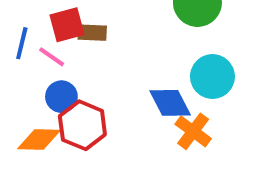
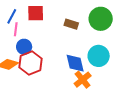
brown rectangle: (92, 33) -> (71, 24), moved
pink line: (52, 57) -> (16, 29), moved, turned 48

